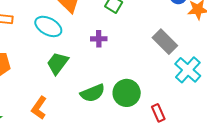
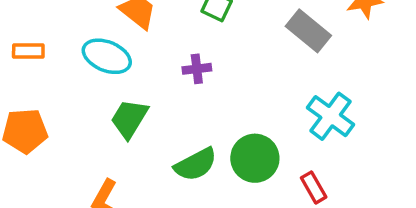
gray rectangle: (165, 42) -> (308, 31), moved
cyan cross: (188, 70) -> (331, 116), moved

